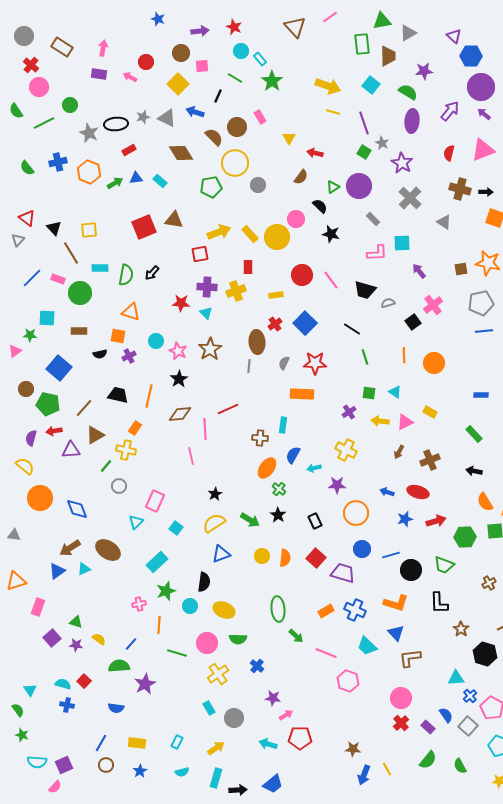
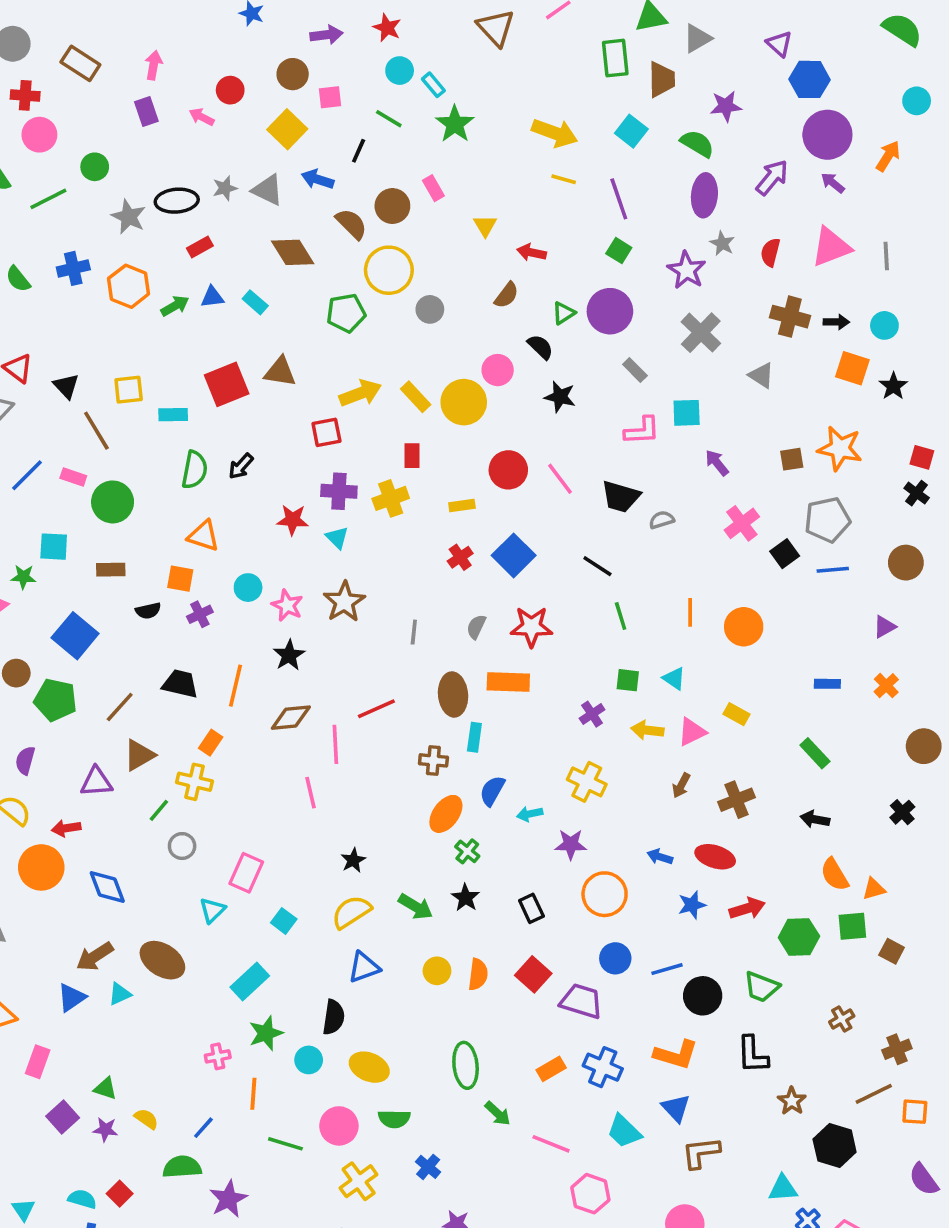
red cross: (31, 65) -> (25, 95), turned -35
purple rectangle: (99, 74) -> (146, 112), turned 63
gray star: (382, 143) -> (722, 243), moved
cyan rectangle: (100, 268) -> (173, 415), moved
black square: (413, 322) -> (785, 554), moved
brown ellipse: (257, 342) -> (453, 694), moved
red arrow: (54, 431) -> (66, 828), moved

